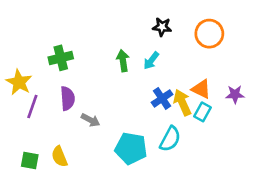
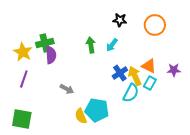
yellow star: (19, 82) -> (23, 52), moved
purple semicircle: (68, 98) -> (51, 55), moved
cyan semicircle: (170, 139) -> (131, 93), moved
yellow semicircle: (59, 156) -> (81, 116), moved
green square: (30, 161) -> (22, 119), size x1.5

